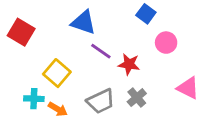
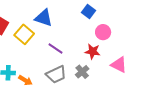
purple line: (101, 51) -> (55, 48), moved
red star: (129, 64) -> (93, 51), moved
yellow square: (57, 73) -> (24, 34), moved

